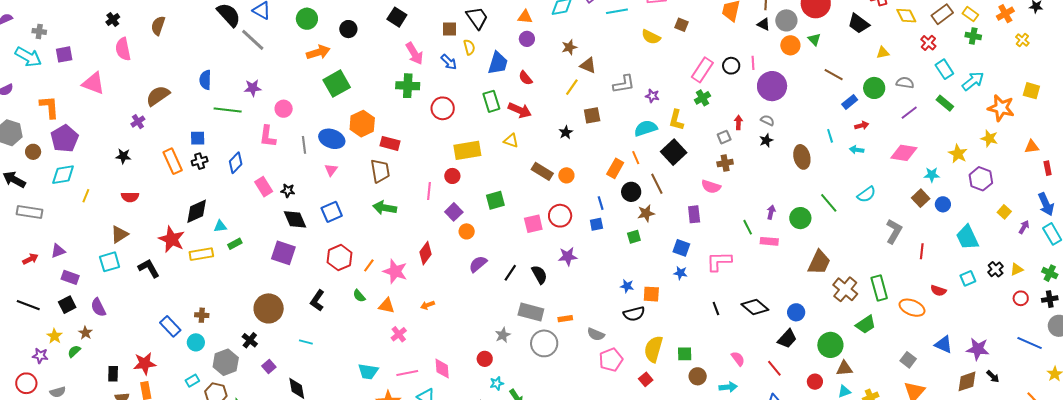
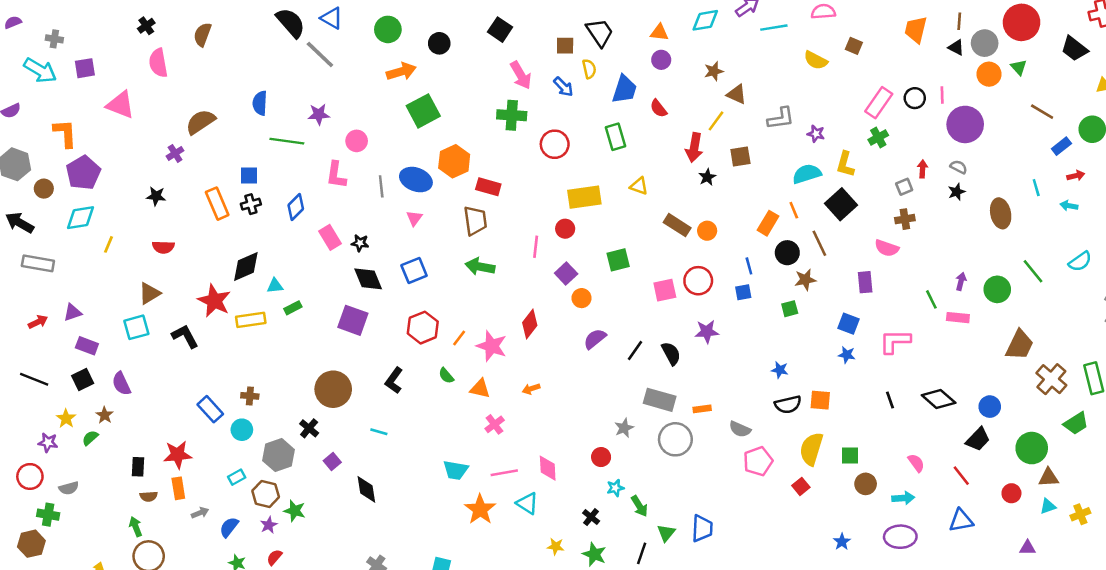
red arrow: (520, 110) -> (694, 148), moved, turned 75
orange square: (651, 294) -> (820, 400), moved

